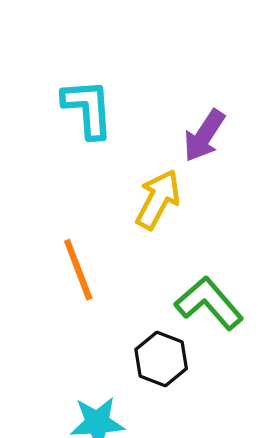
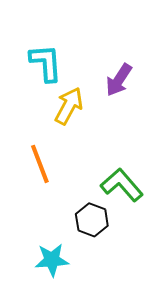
yellow arrow: (158, 199) -> (69, 106), moved

